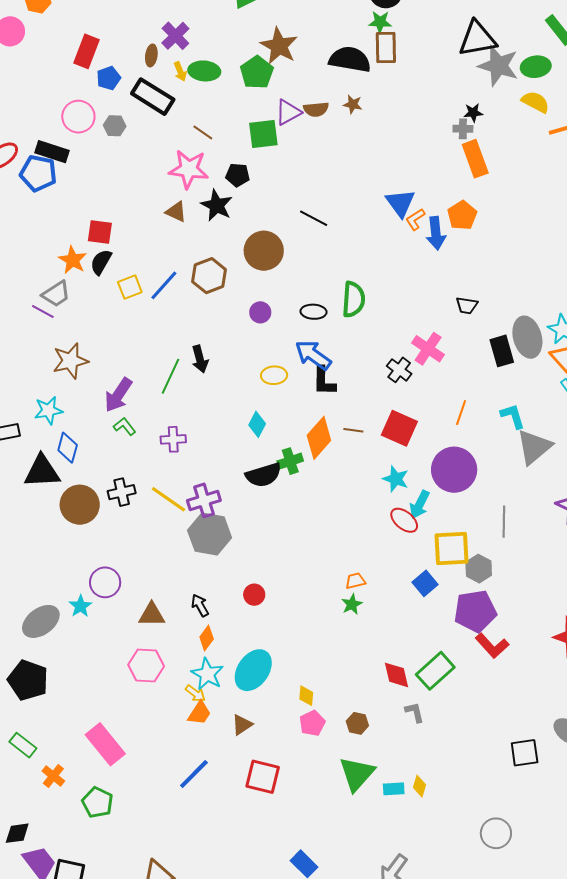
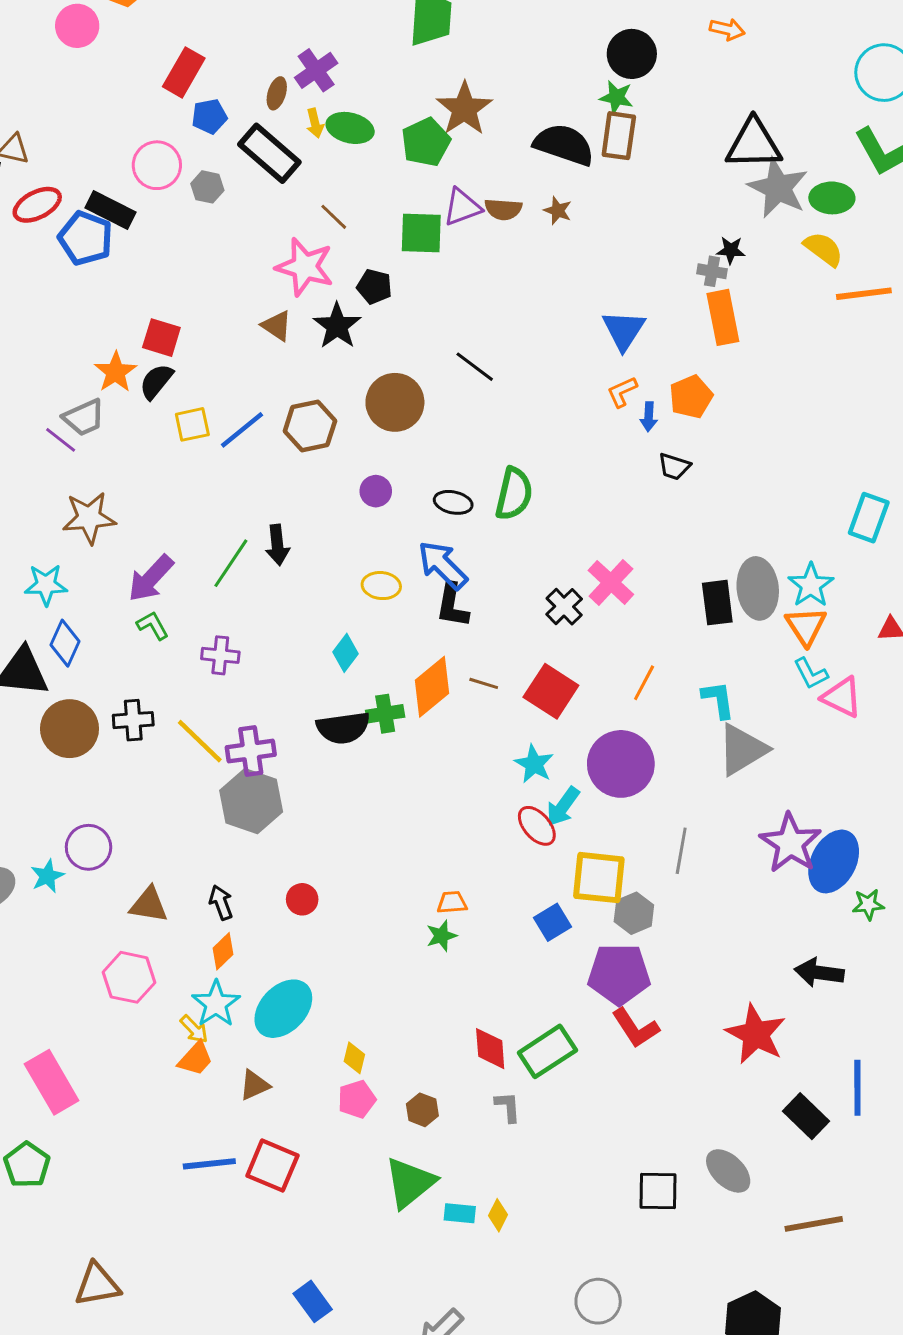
blue triangle: (400, 203) -> (624, 330), moved
blue arrow: (436, 233) -> (649, 417), size x0.6
black trapezoid: (467, 305) -> (674, 467), moved
blue line: (194, 774) -> (209, 1164), moved, turned 30

